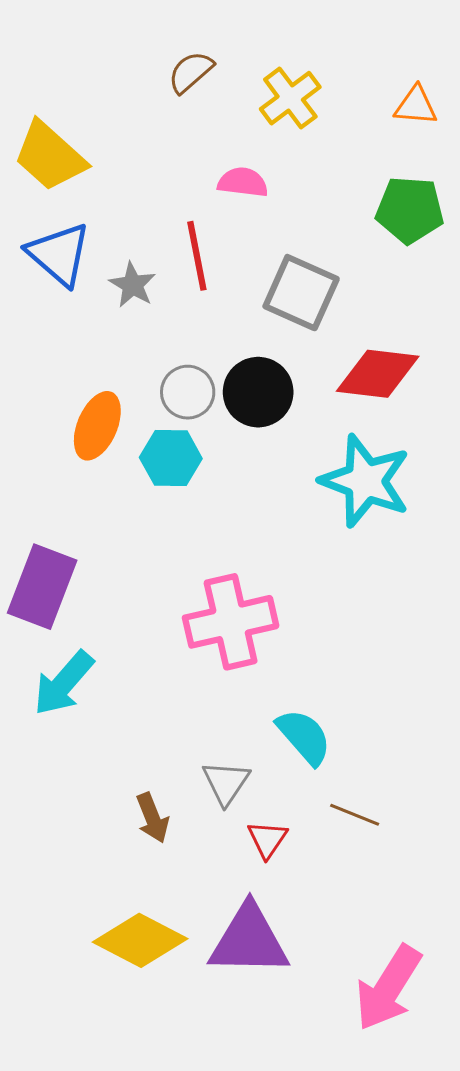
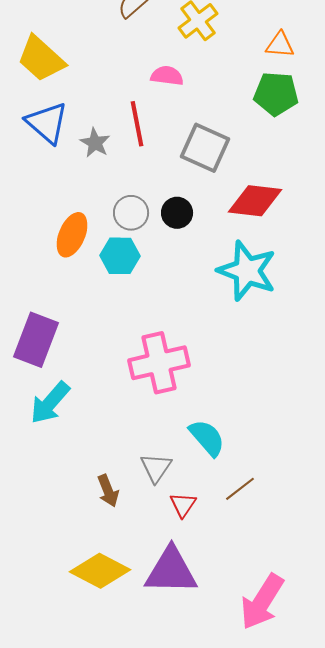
orange triangle: (416, 106) -> (280, 45), moved
black circle: (258, 392) -> (177, 213), size x0.7
brown line: (355, 815) -> (240, 489), turned -60

